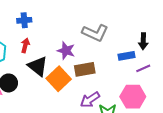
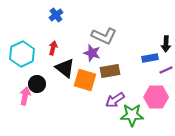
blue cross: (24, 20) -> (56, 15), moved, turned -32
gray L-shape: (95, 33) -> (104, 36), moved
orange square: (59, 79) -> (85, 80), turned -30

